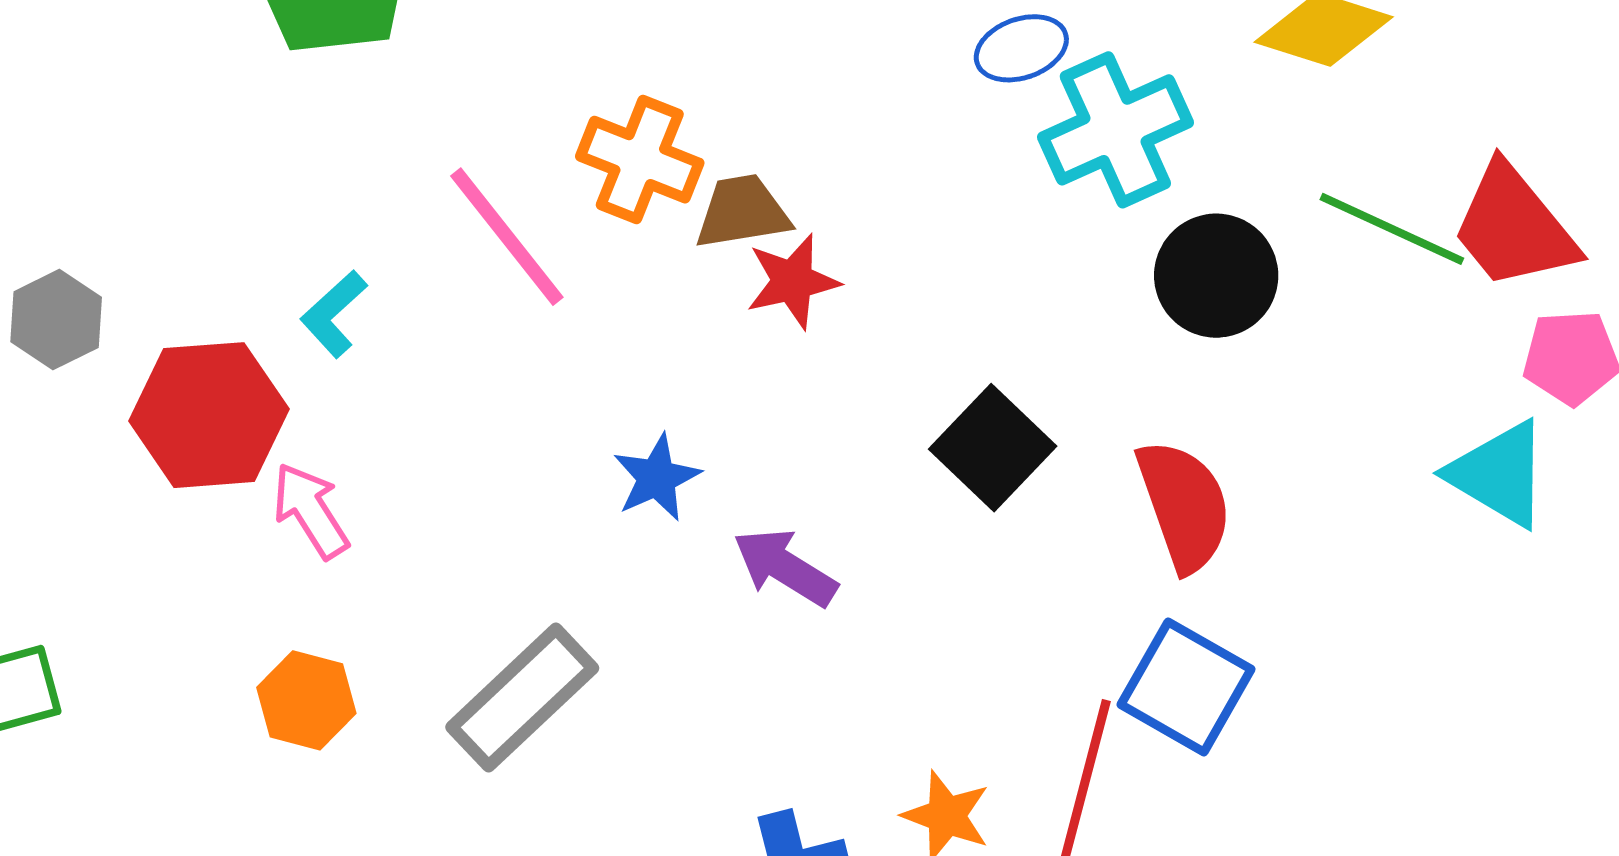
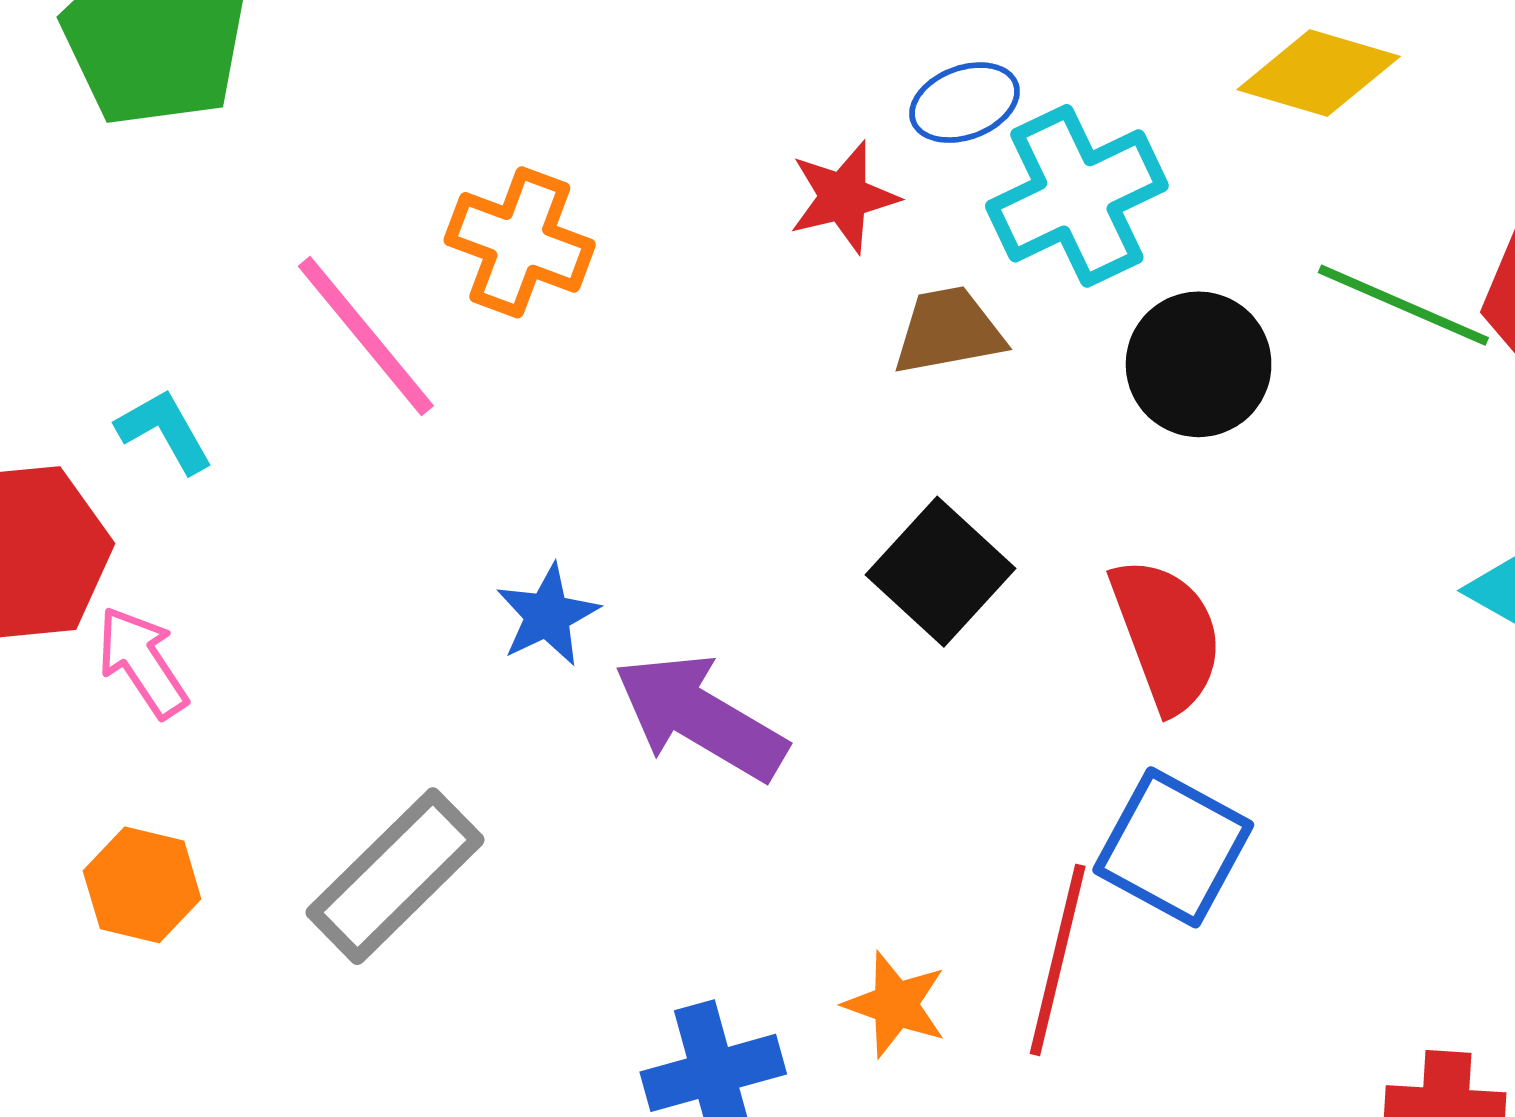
brown trapezoid: (742, 212) -> (948, 331), moved
red star: (793, 281) -> (843, 197), moved
cyan L-shape: (334, 314) -> (165, 431), turned 104
purple arrow: (785, 567) -> (700, 717), size x1.4

